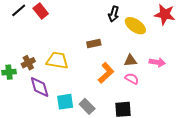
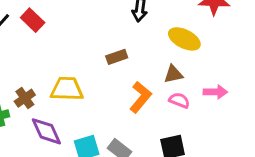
yellow ellipse: (135, 26) -> (184, 39), moved
pink arrow: (157, 62) -> (215, 92), moved

